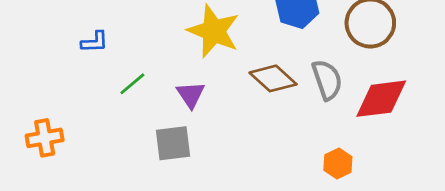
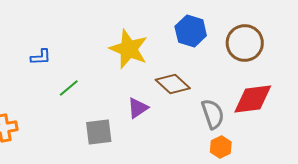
gray semicircle: (327, 80) -> (213, 114), moved
purple triangle: (191, 95) -> (138, 108), moved, turned 30

